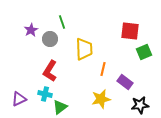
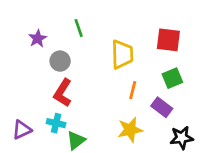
gray circle: (50, 39) -> (60, 61), moved
yellow trapezoid: (84, 49) -> (122, 54), moved
green square: (144, 52) -> (172, 78), moved

